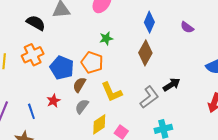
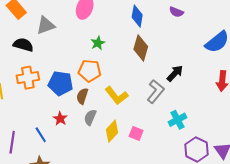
orange cross: (33, 55) -> (28, 78), turned 30

